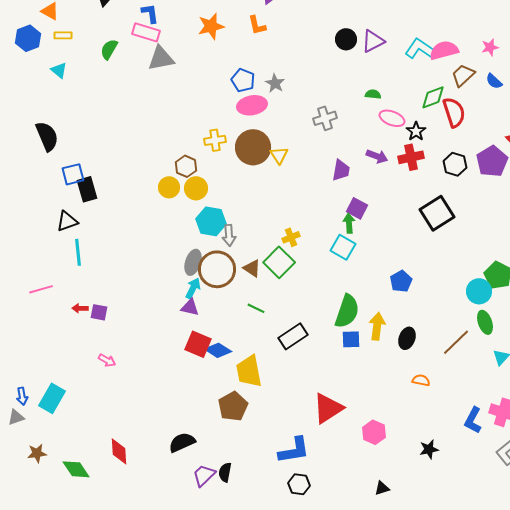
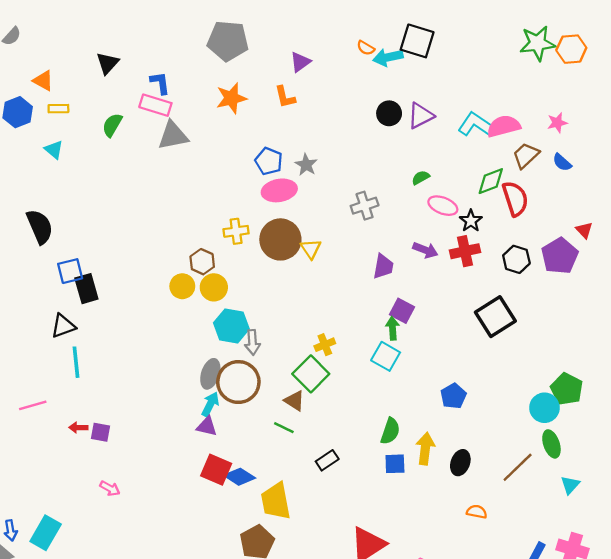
green semicircle: (373, 94) -> (421, 178), turned -35
brown triangle: (252, 268) -> (294, 401), moved
green semicircle: (347, 311) -> (390, 431), size x0.7
black rectangle: (293, 336) -> (327, 460), size x0.7

